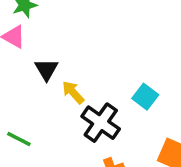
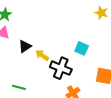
black triangle: (47, 69) -> (25, 46), turned 40

